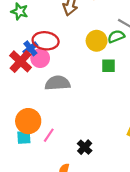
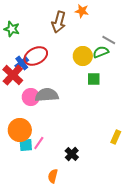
red ellipse: (46, 41) -> (36, 56), turned -35
pink circle: (40, 58) -> (31, 97), moved
cyan square: (24, 137) -> (26, 145), moved

